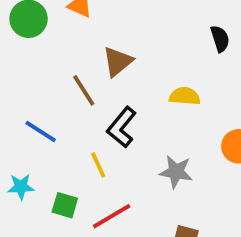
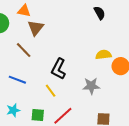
brown triangle: (118, 62) -> (36, 28), moved
brown line: (84, 90) -> (24, 50), moved
yellow semicircle: (185, 96) -> (103, 55), moved

